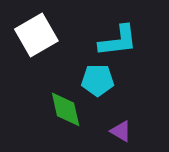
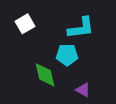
white square: (36, 35) -> (25, 24), size x0.7

